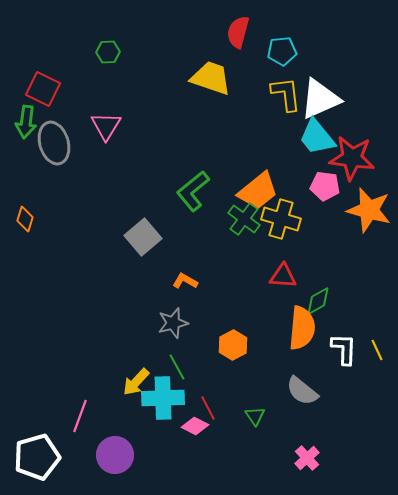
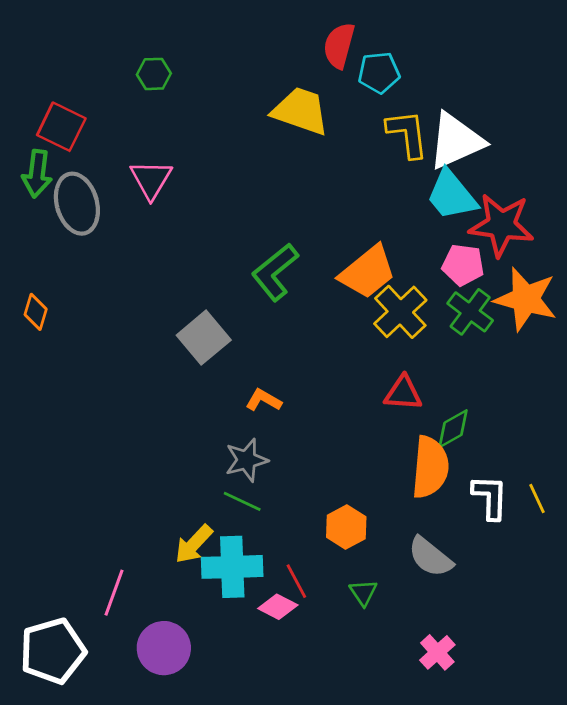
cyan pentagon: (282, 51) -> (379, 73), moved
green cross: (244, 219) -> (470, 312), moved
yellow cross: (281, 219) -> (400, 312), turned 30
orange hexagon: (233, 345) -> (346, 527), moved
green line: (177, 367) -> (242, 501), moved, turned -36

